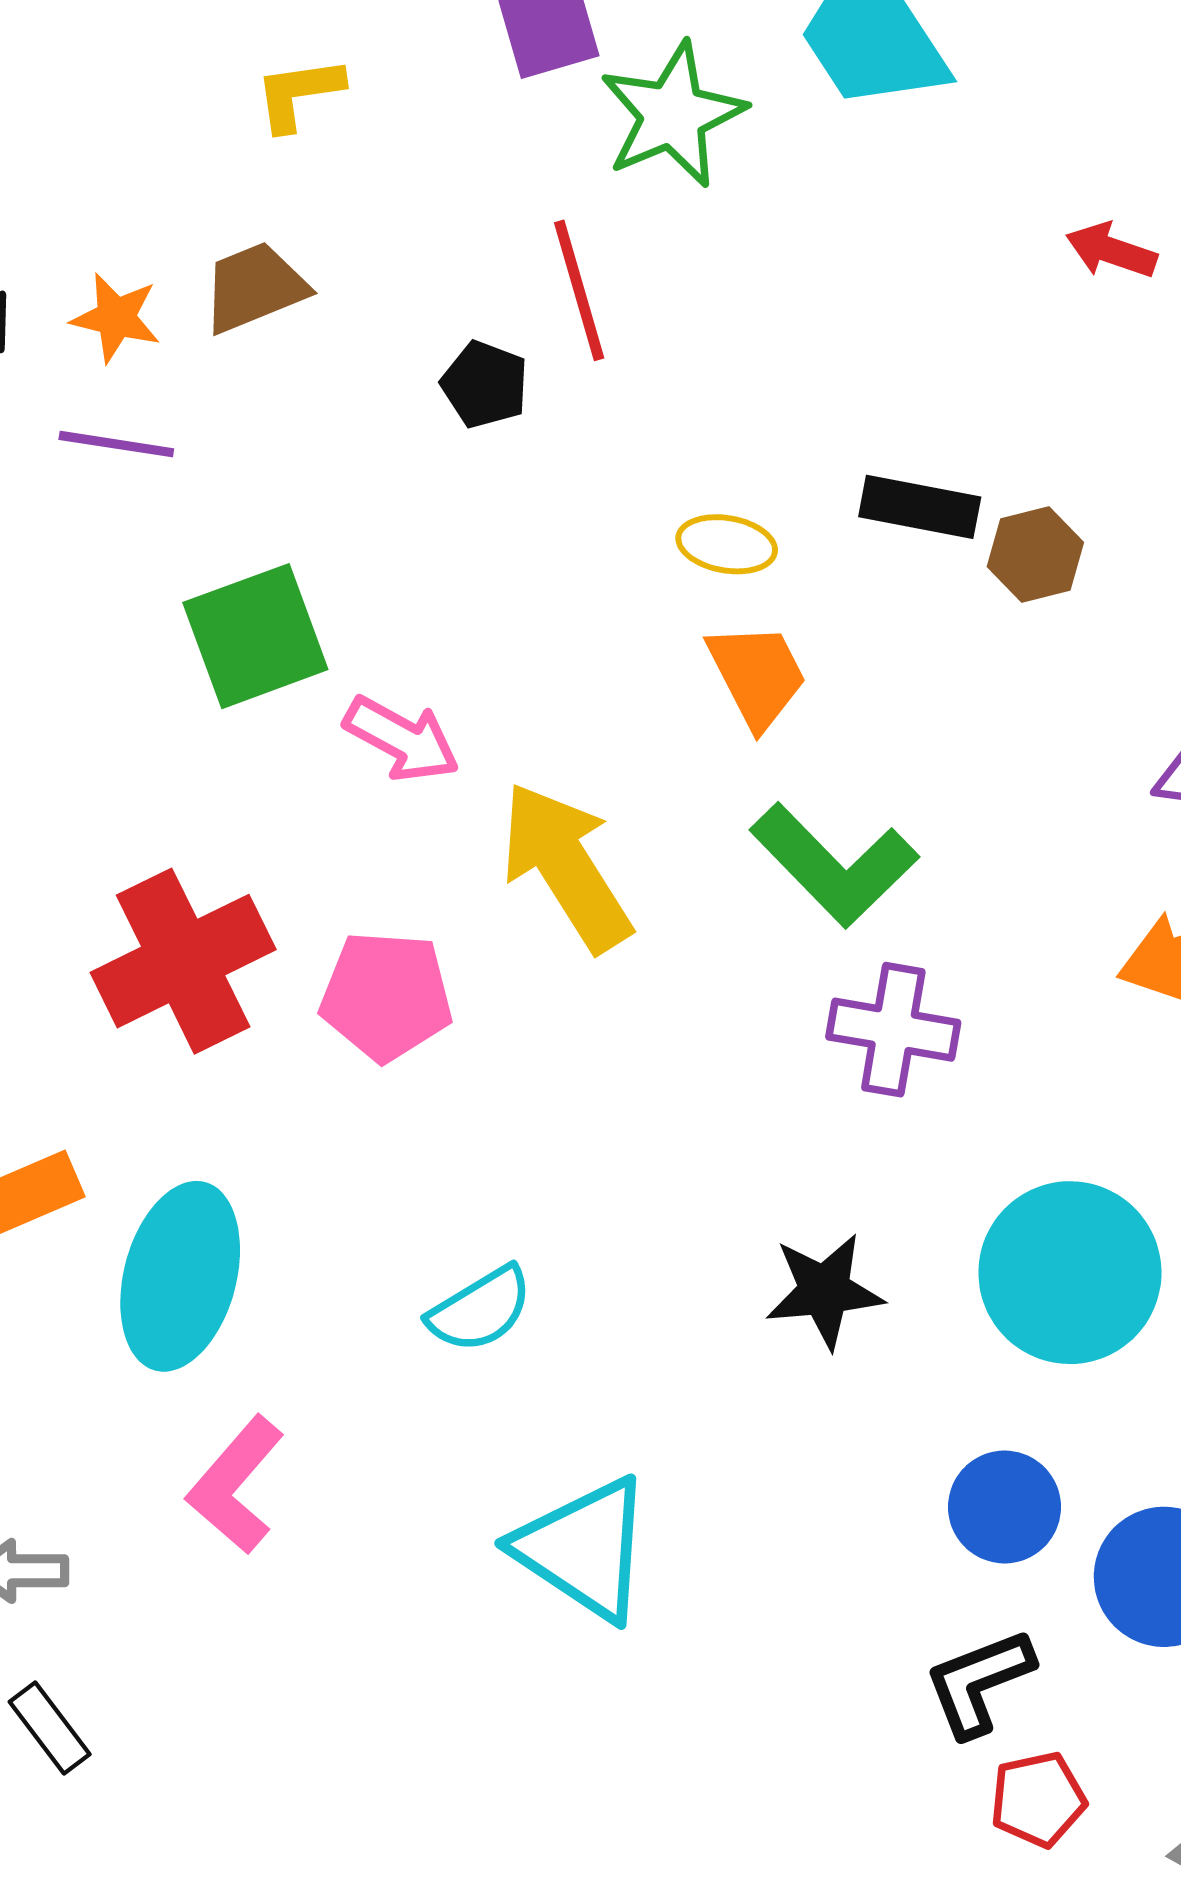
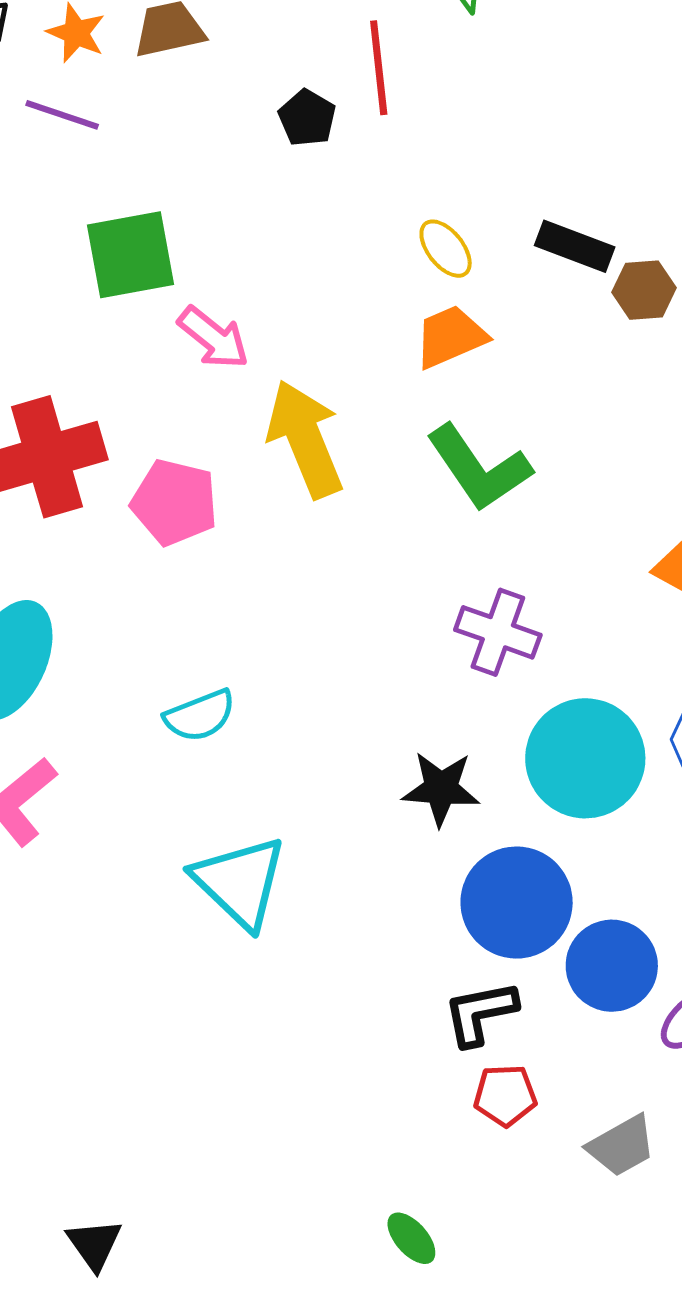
yellow ellipse: (727, 544) -> (446, 249), turned 32
orange trapezoid: (757, 675) -> (450, 337), turned -96
purple cross: (893, 1030) -> (498, 632), moved
black star: (824, 1291) -> (441, 789), moved
blue circle: (1005, 1507) -> (517, 903), size x1.5

